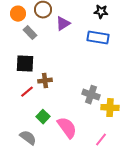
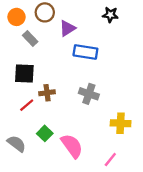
blue rectangle: (98, 38) -> (85, 52), moved
gray cross: (91, 95) -> (89, 94), moved
gray semicircle: (28, 138) -> (16, 144), moved

